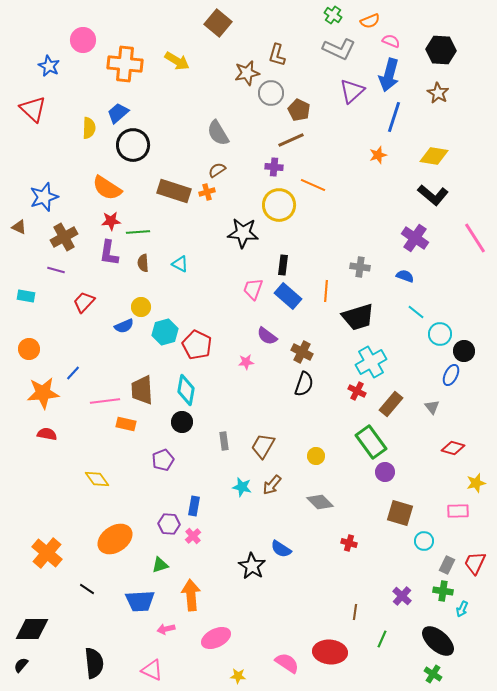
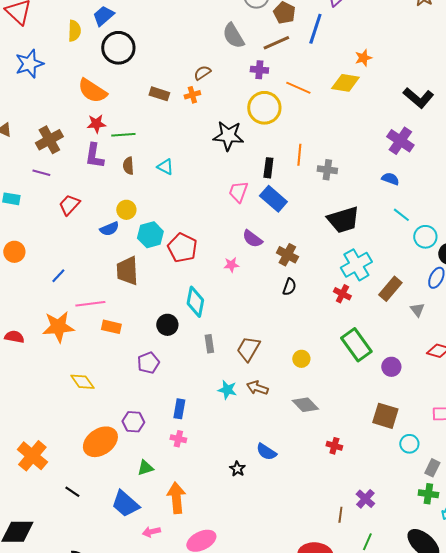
blue line: (394, 117) -> (315, 29), moved
gray semicircle: (218, 133) -> (233, 36), moved
yellow diamond: (434, 156) -> (345, 83), moved
brown rectangle: (174, 191) -> (159, 94), size x0.6
blue star: (44, 197) -> (29, 64), moved
gray cross: (360, 267) -> (327, 170), moved
orange line: (326, 291) -> (299, 155), moved
black semicircle: (304, 384) -> (289, 287), size x0.7
brown trapezoid: (142, 390) -> (127, 271), moved
cyan diamond: (186, 390) -> (195, 302), moved
orange star: (43, 393) -> (58, 327), moved
brown rectangle: (391, 404) -> (390, 289), moved
red semicircle: (47, 434) -> (14, 337), moved
purple circle: (385, 472) -> (391, 367), moved
brown arrow: (272, 485) -> (257, 388), turned 70
purple hexagon: (169, 524) -> (133, 422), moved
pink cross: (193, 536) -> (178, 439), turned -35
black star: (252, 566) -> (237, 469), size x0.6
purple cross: (402, 596) -> (365, 499), moved
blue trapezoid: (140, 601) -> (125, 504), turned 44

